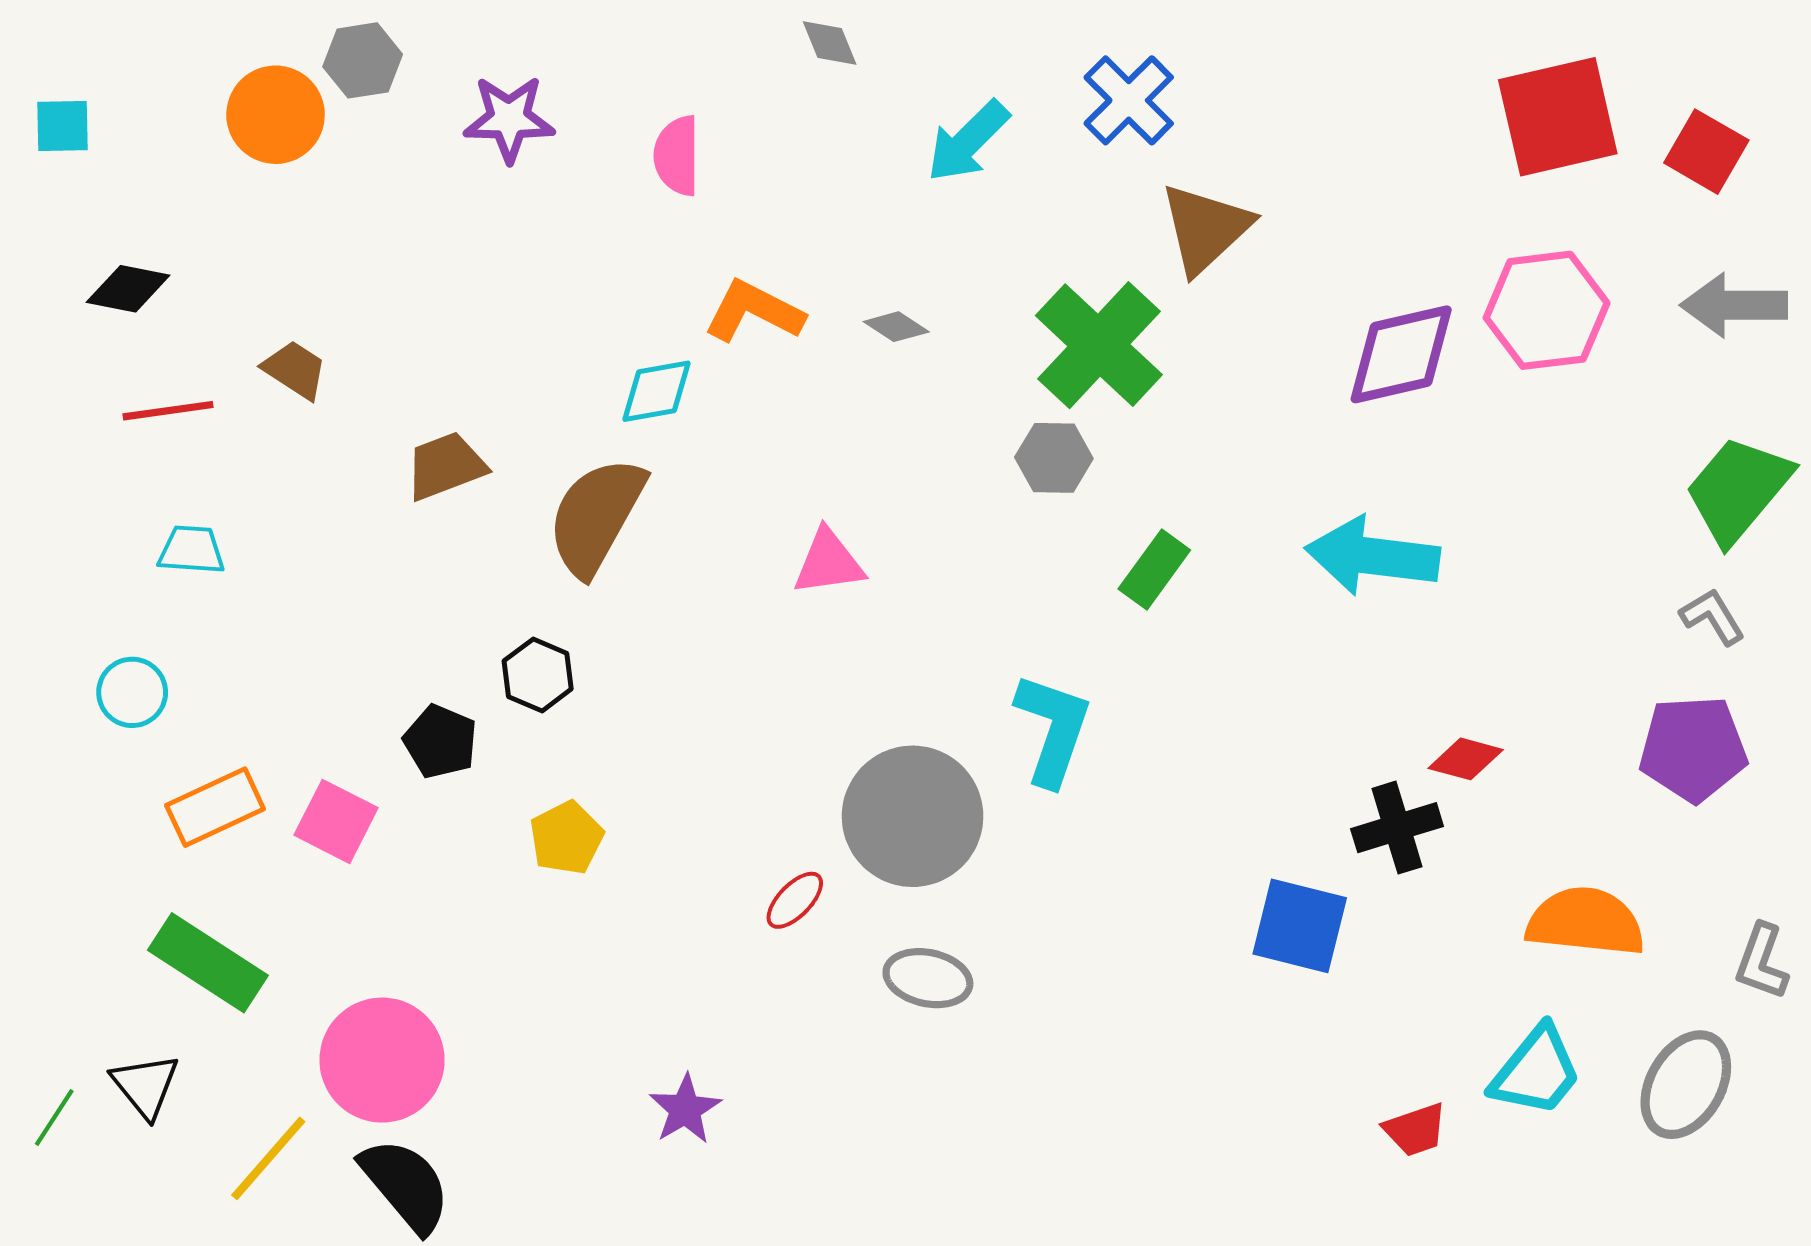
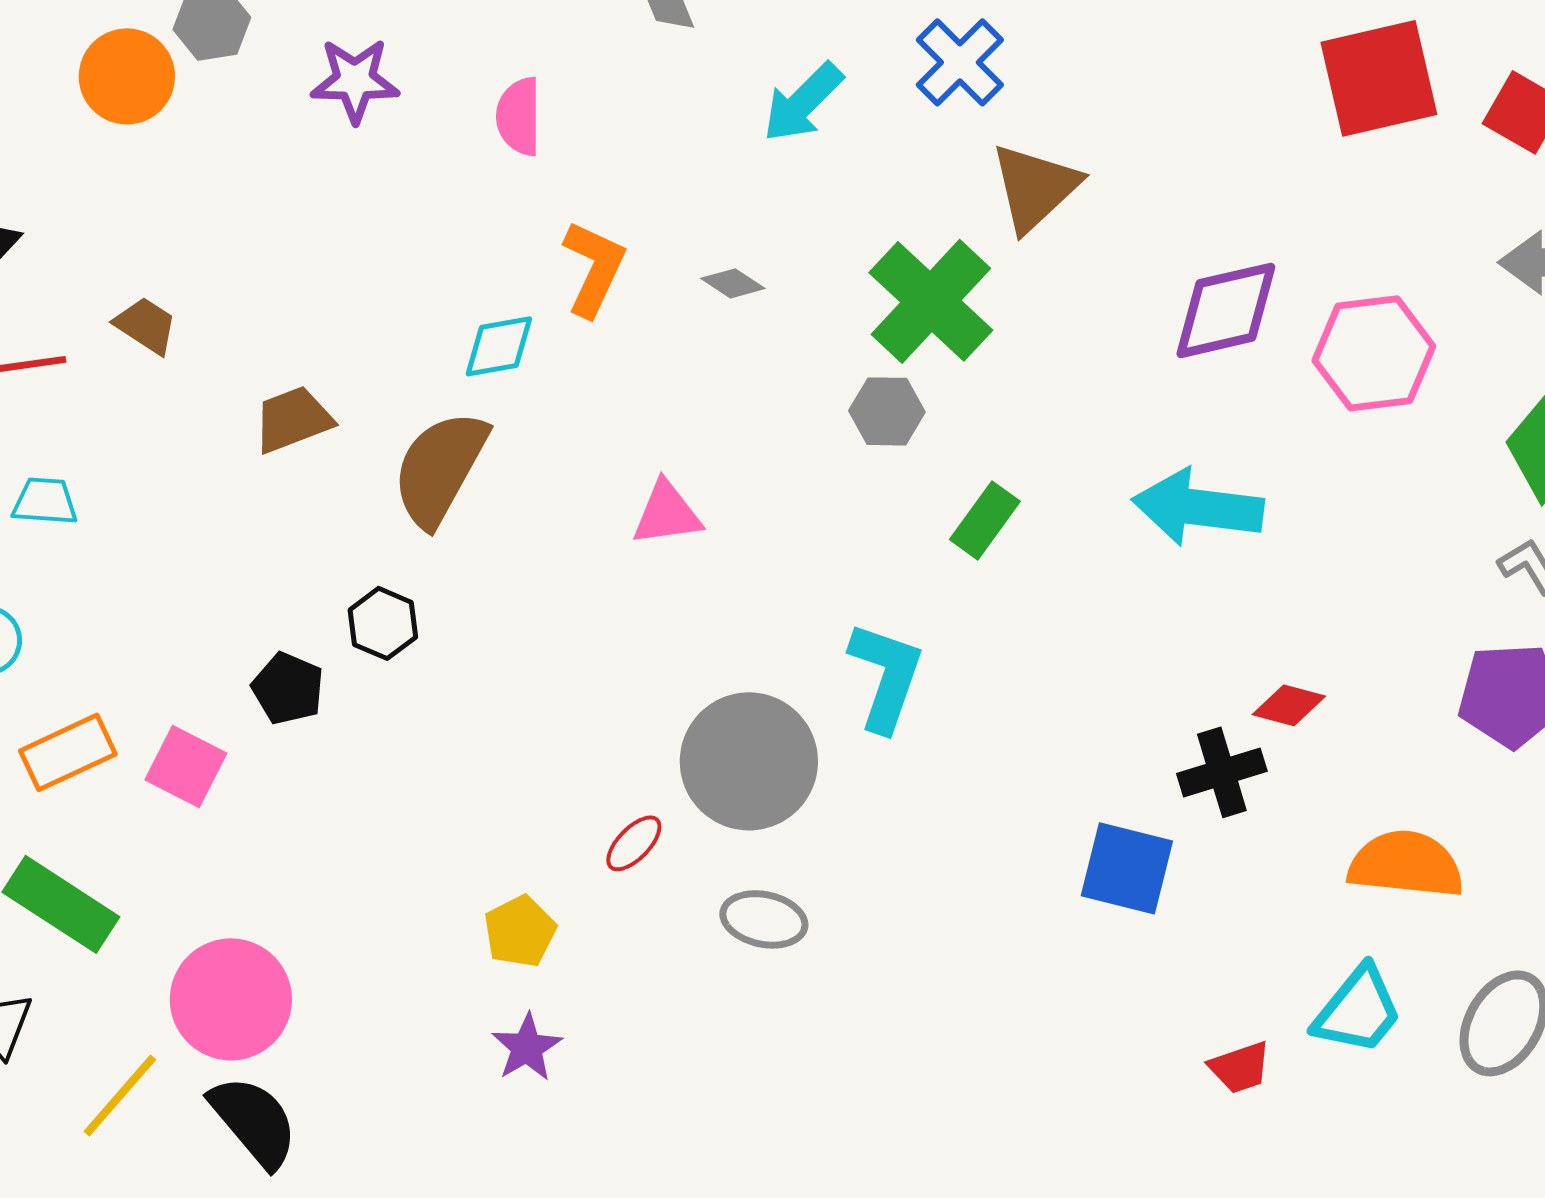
pink hexagon: (1547, 310) -> (1374, 353), moved
orange L-shape: (754, 311) -> (594, 268), turned 88
yellow pentagon: (566, 838) -> (520, 931), moved

